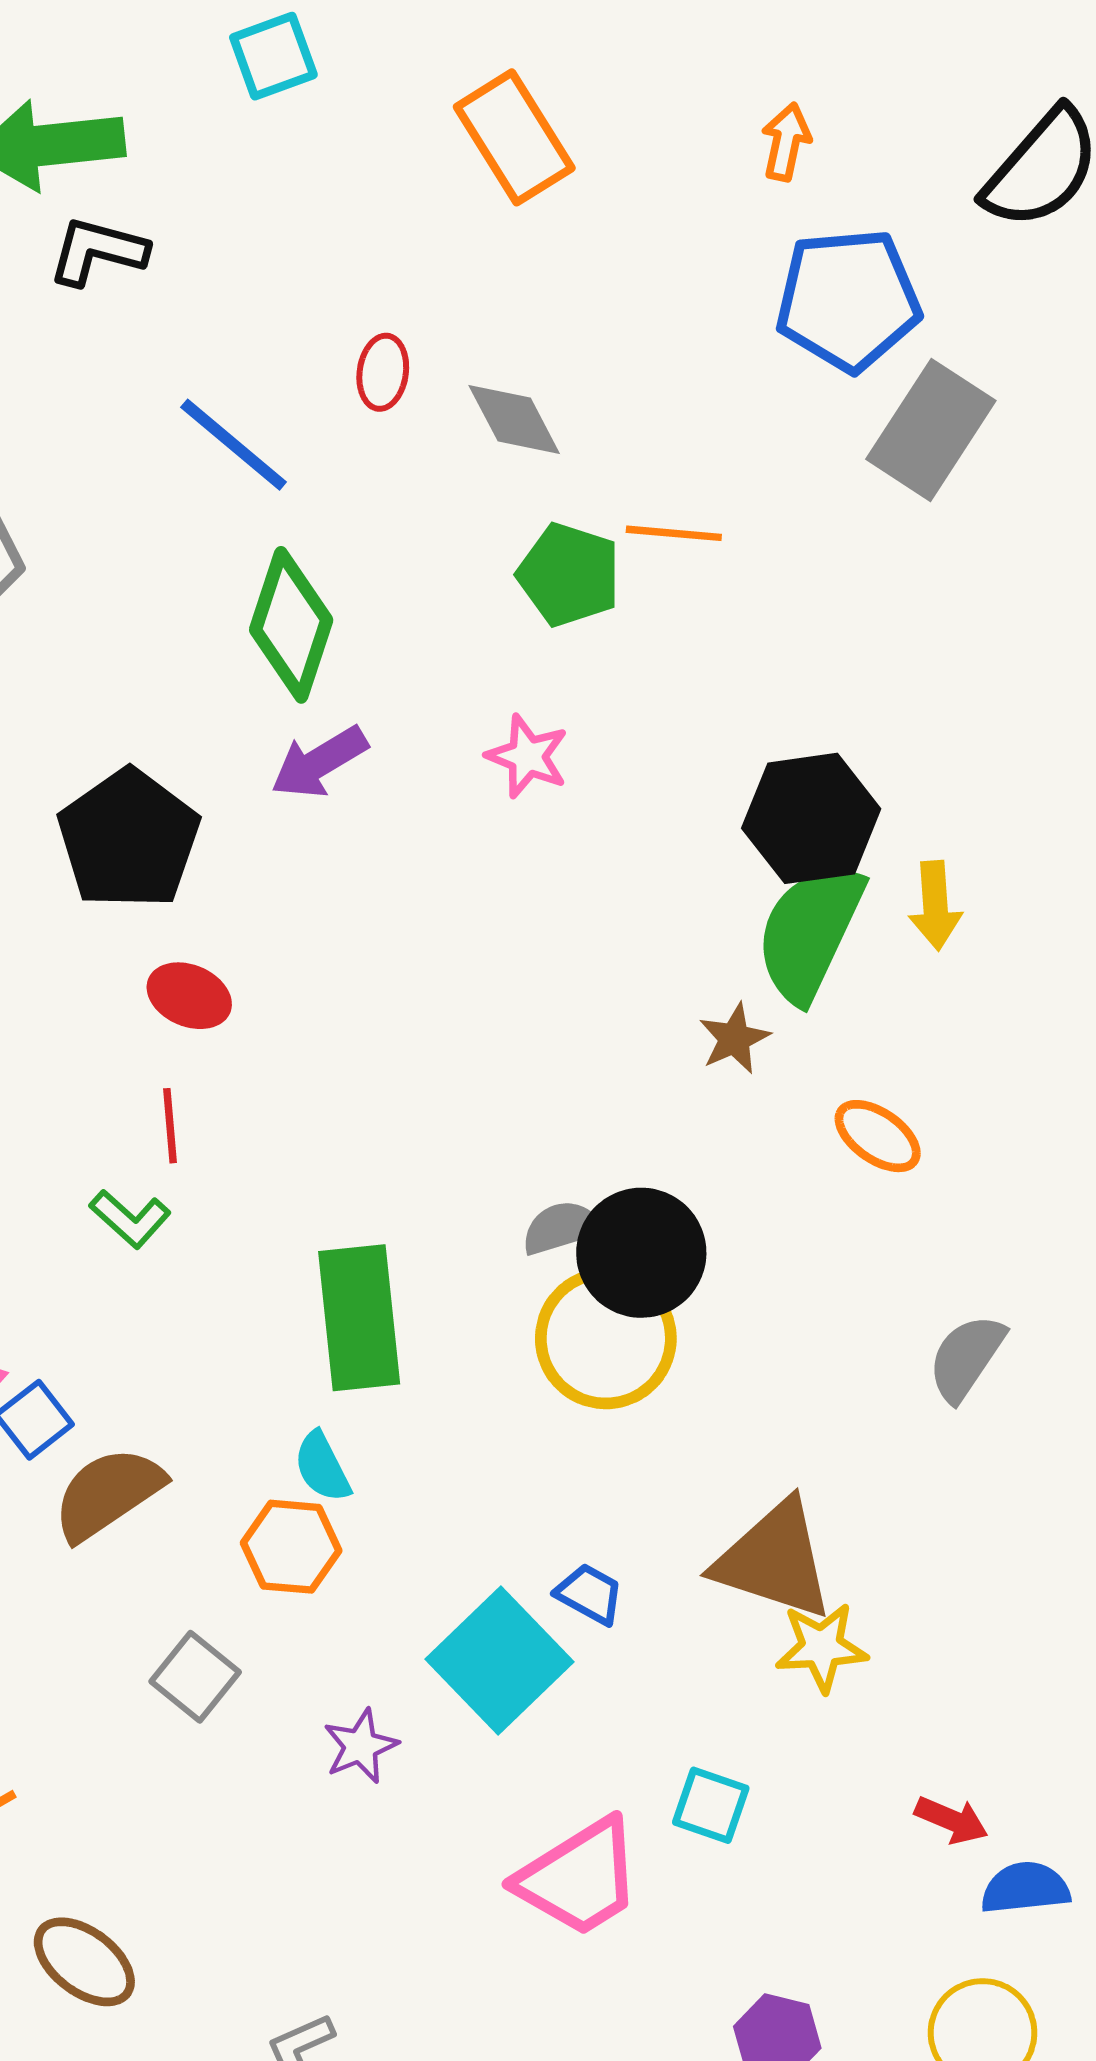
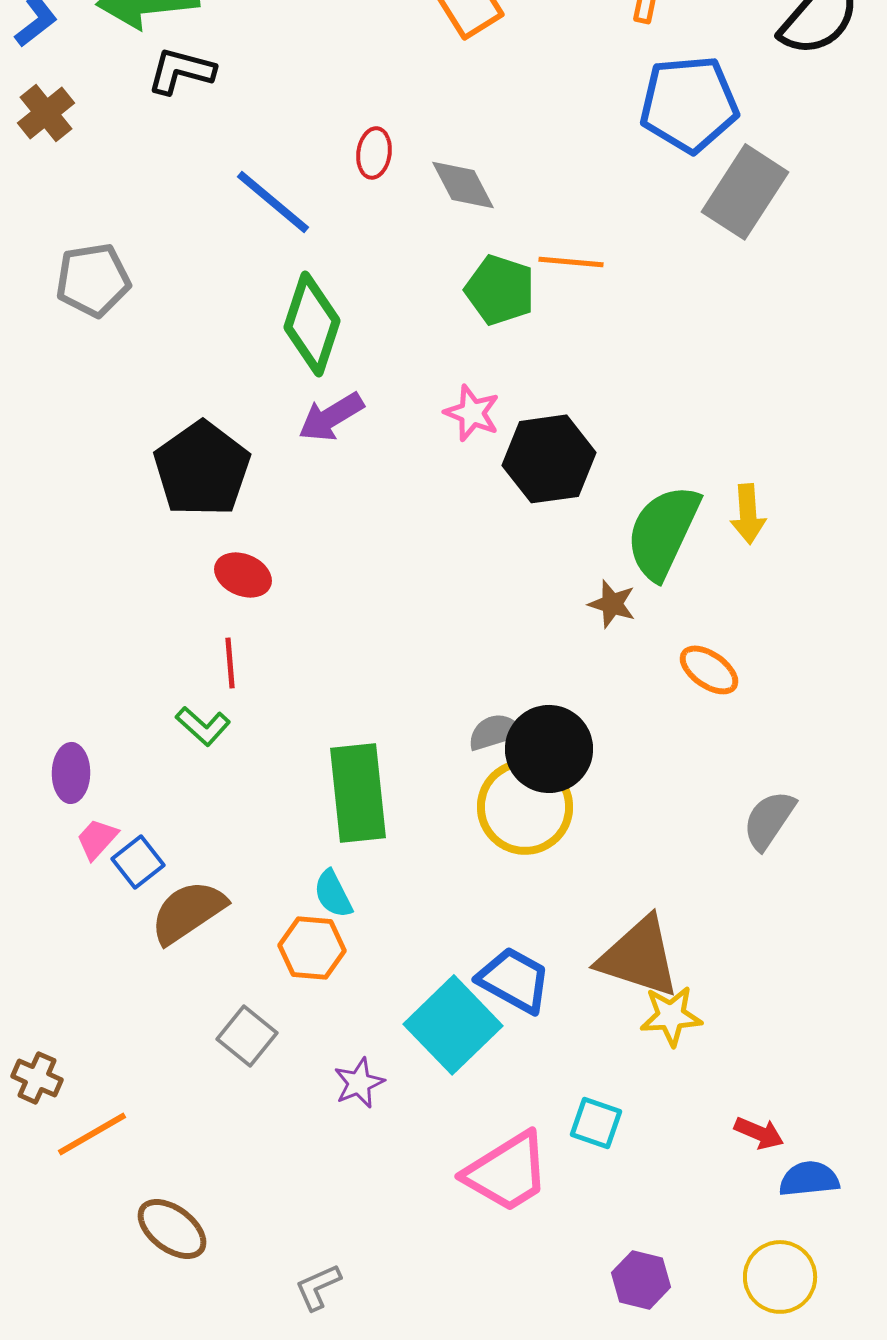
black hexagon: (811, 818) -> (549, 459), moved
brown star: (734, 1039) -> (612, 604), turned -30
blue trapezoid: (590, 1594) -> (514, 980), size x1.6

